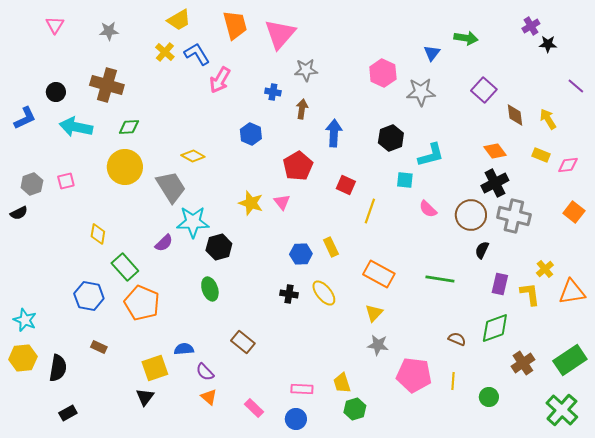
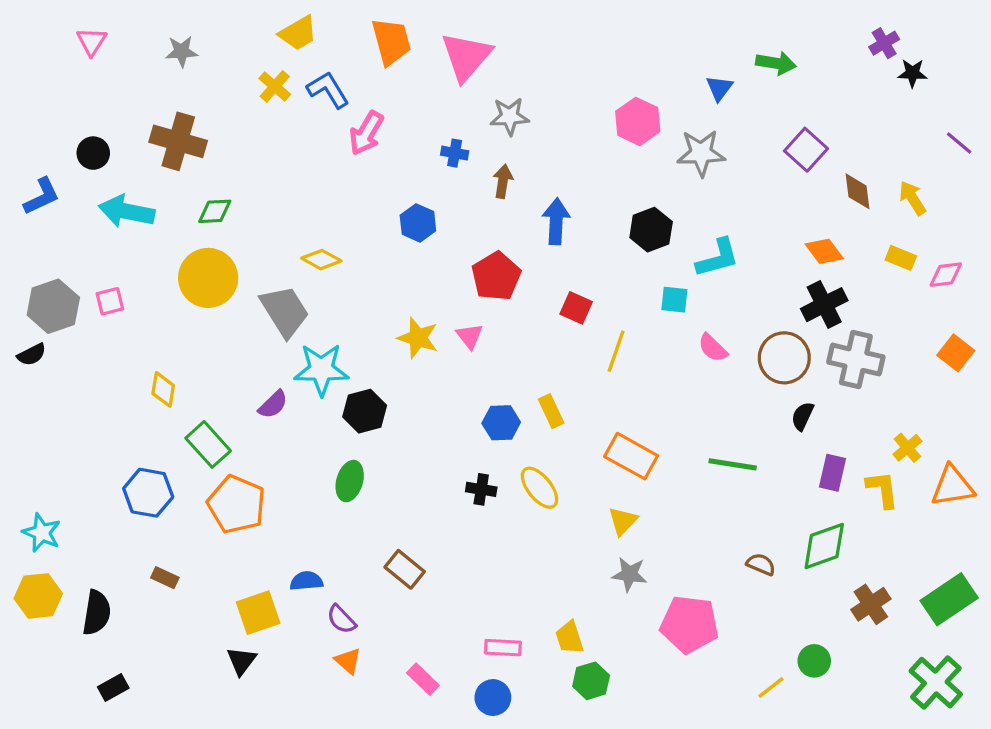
gray hexagon: (32, 184) -> (53, 306), size x1.4
green ellipse: (210, 289) -> (350, 481), turned 35
yellow line: (453, 381) -> (771, 688), moved, turned 48

